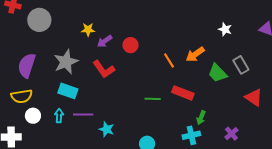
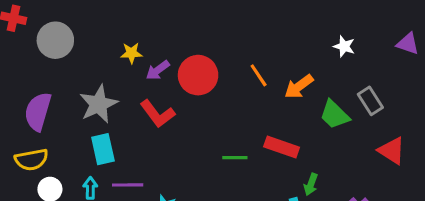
red circle: (131, 45) -> (198, 75), size x1.6
orange line: (169, 60) -> (259, 75), moved
cyan rectangle: (68, 91) -> (103, 149), turned 60

